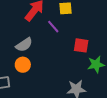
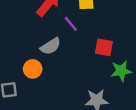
gray semicircle: (24, 45) -> (50, 46), moved

